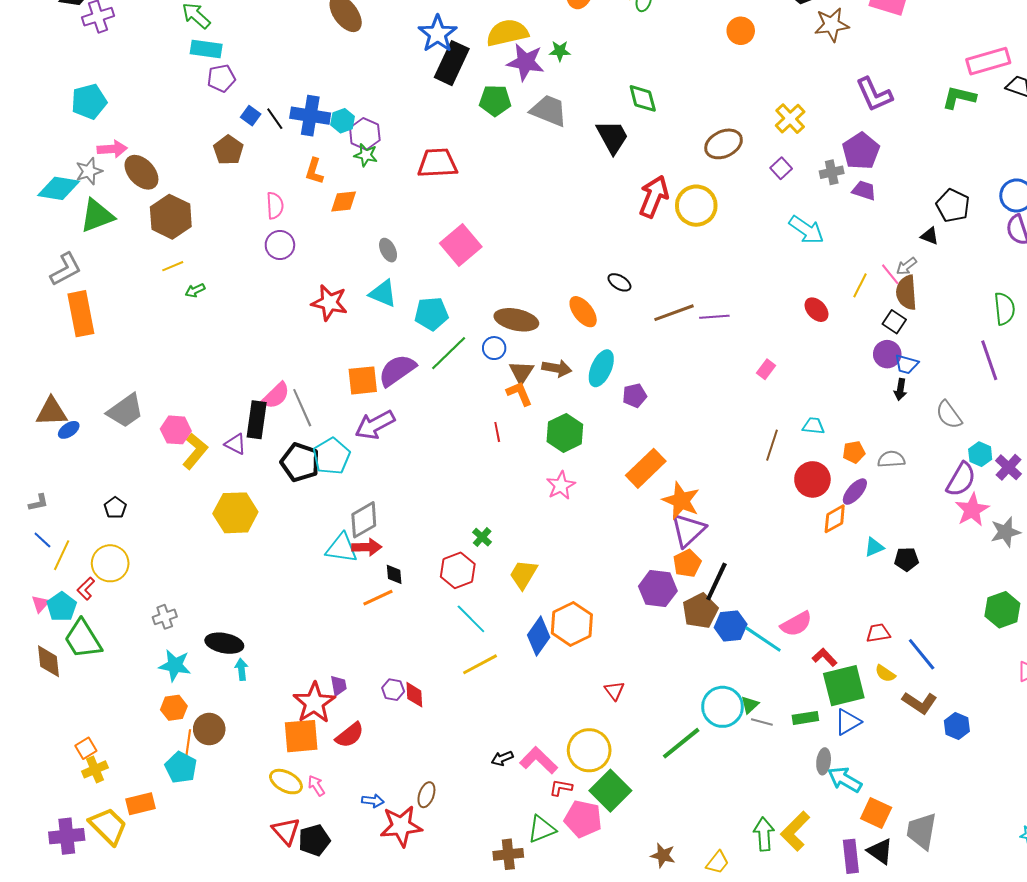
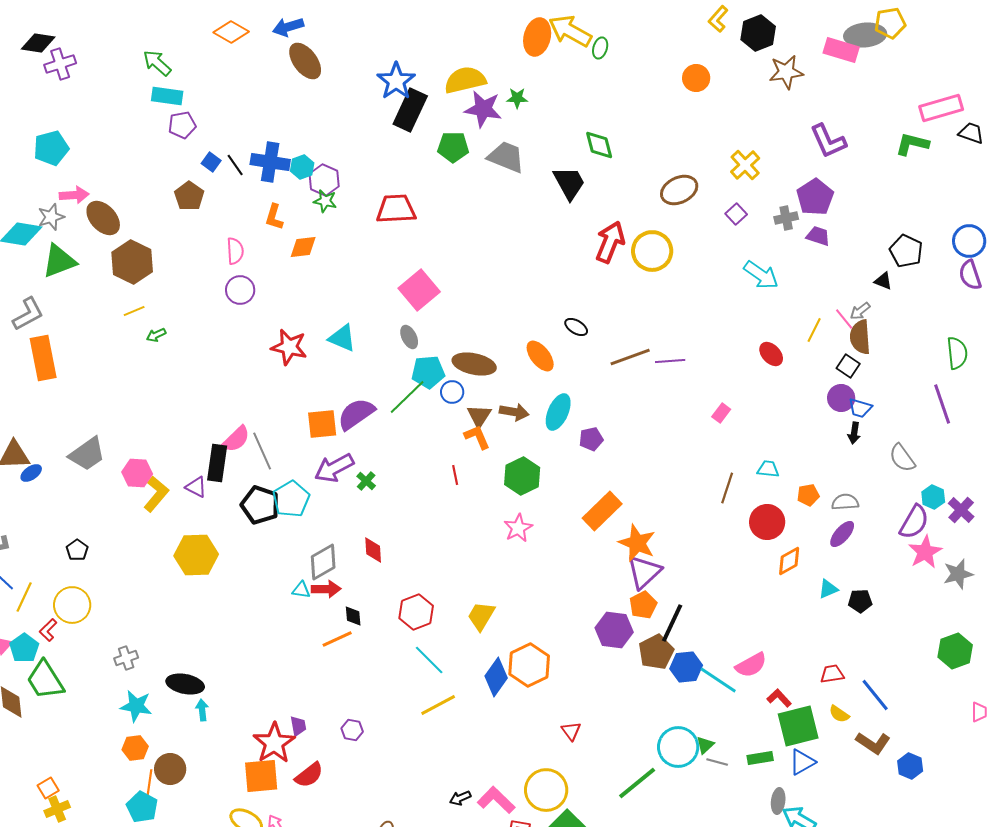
gray ellipse: (388, 250) -> (409, 337), moved
cyan pentagon: (431, 314) -> (428, 372), moved
purple ellipse: (855, 492) -> (842, 534), moved
green cross: (482, 537) -> (366, 481), moved
cyan triangle: (342, 548) -> (301, 590), size x0.6
red diamond: (414, 695) -> (373, 550), moved

